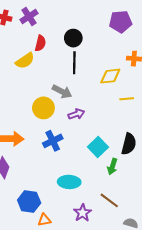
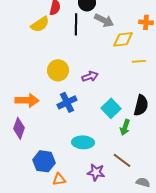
black line: (74, 63) -> (76, 24), moved
gray arrow: (62, 91) -> (104, 20), moved
purple star: (83, 213) -> (96, 172), turned -30

